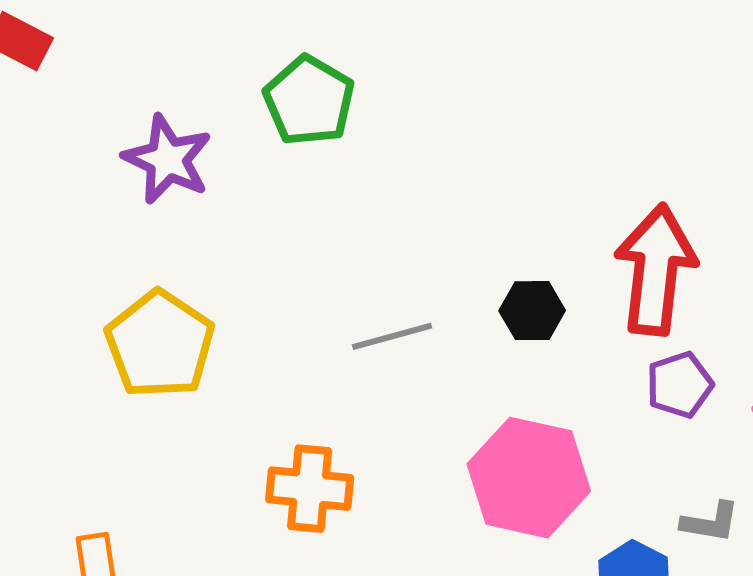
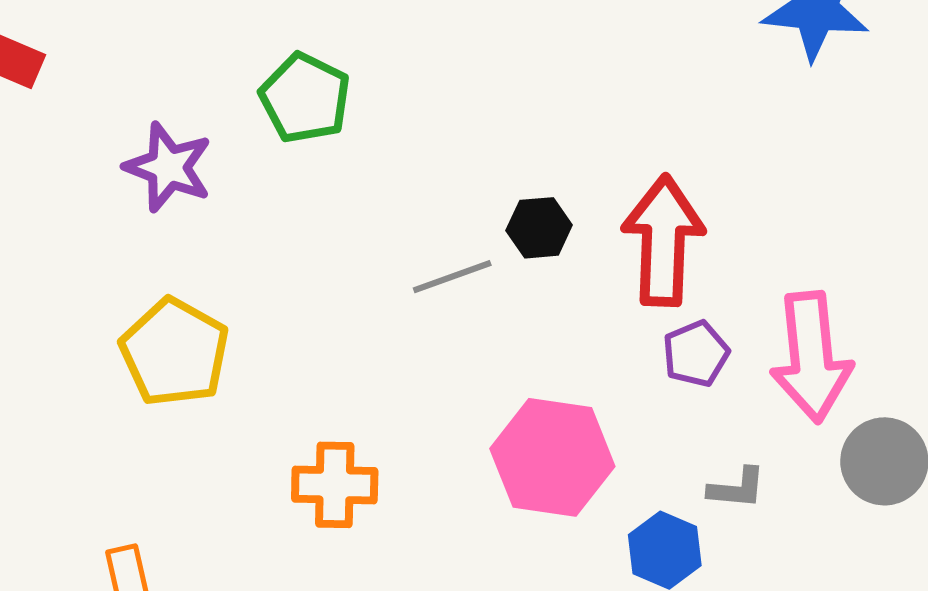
black hexagon: (532, 311) -> (539, 228), moved
gray line: (392, 336) -> (452, 277), moved

